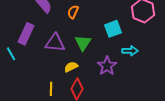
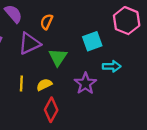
purple triangle: (55, 43) -> (29, 43), moved, turned -30
yellow line: (51, 89) -> (21, 83), moved

